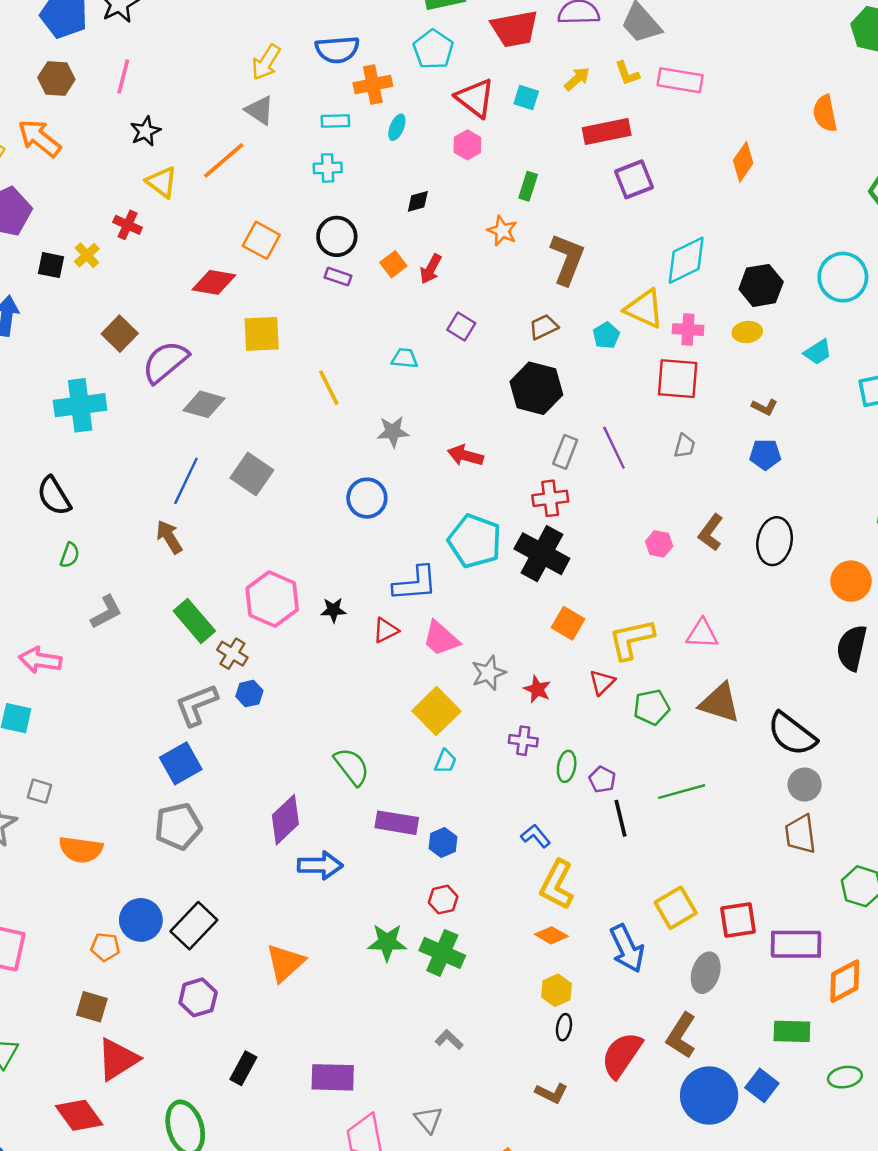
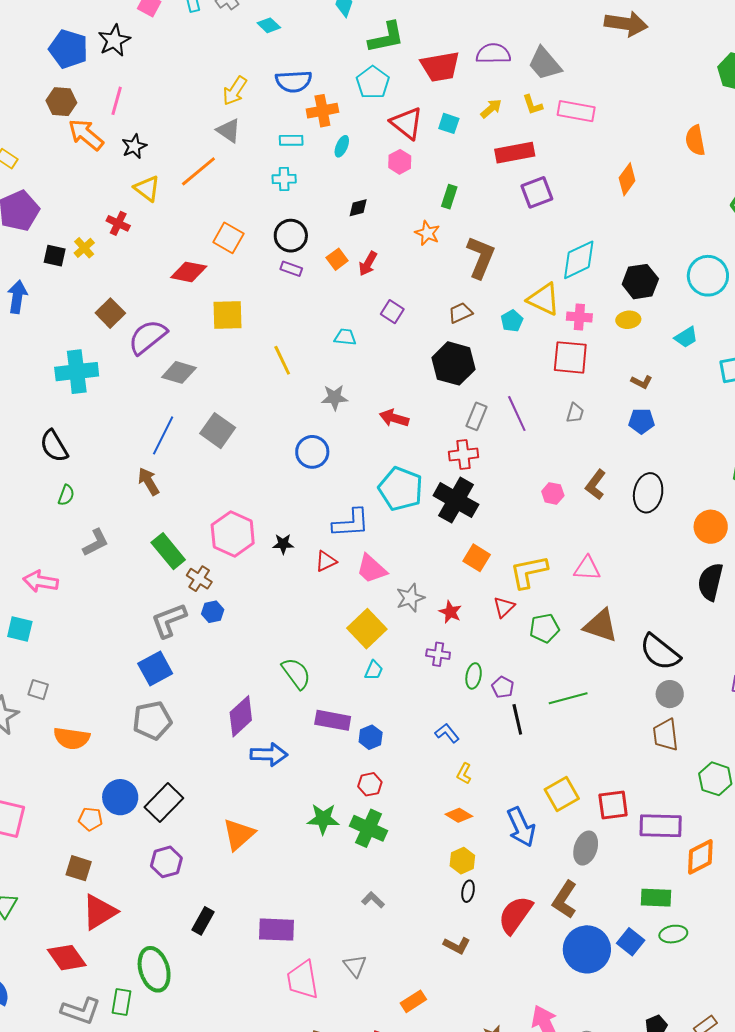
orange arrow: (39, 138) -> (86, 135), moved
yellow L-shape: (557, 885) -> (464, 773), size x0.5
green ellipse: (845, 1077) -> (673, 934), moved

